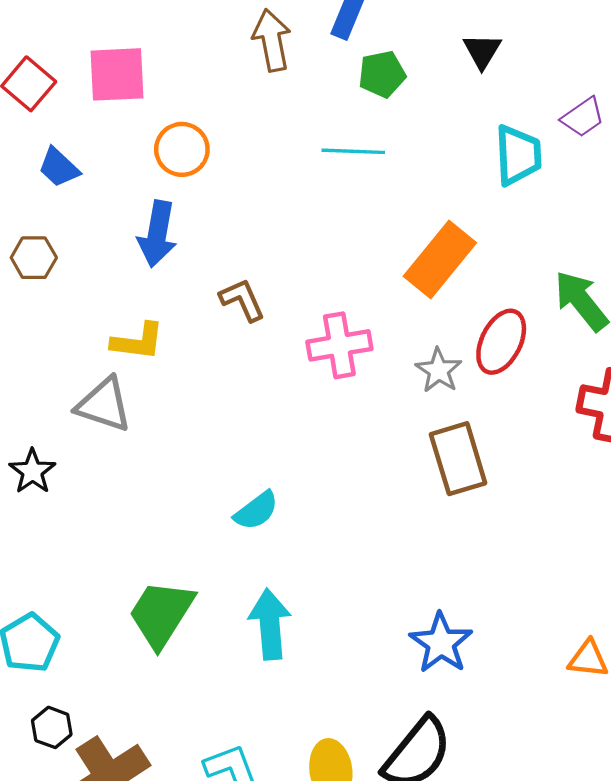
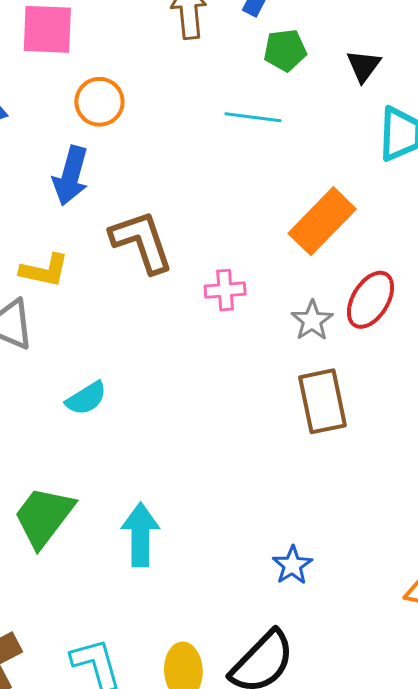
black triangle: (482, 51) -> (364, 66), moved
brown L-shape: (242, 300) -> (142, 242), size x1.6
pink cross: (339, 345) -> (225, 290), size x0.7
cyan semicircle: (256, 511) -> (86, 398), moved
blue star: (441, 643) -> (292, 565), size x0.7

